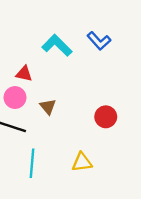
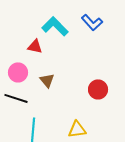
red triangle: (24, 74) -> (35, 46), moved

